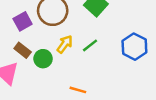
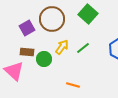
brown rectangle: (23, 50) -> (27, 52), turned -32

